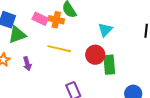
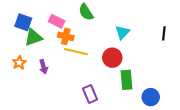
orange cross: (56, 20) -> (66, 36), moved
green rectangle: (109, 65) -> (126, 80), moved

